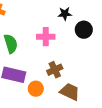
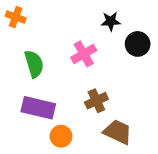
pink cross: (46, 37) -> (84, 54), turned -30
orange circle: (36, 89) -> (61, 136), moved

